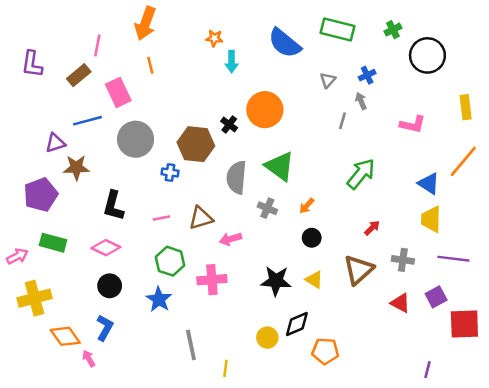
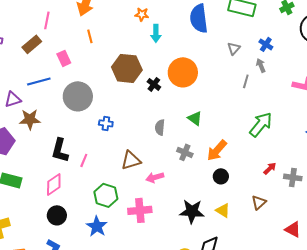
blue semicircle: (285, 43) -> (199, 18), turned 44
blue cross: (367, 75) -> (266, 44), turned -32
pink rectangle: (118, 92) -> (64, 58), size x0.7
brown hexagon: (196, 144) -> (127, 68), moved
green triangle: (280, 166) -> (195, 118), size x0.6
gray semicircle: (237, 177) -> (160, 127), size x0.6
orange arrow: (307, 206) -> (217, 150), size x1.6
pink line: (161, 218) -> (84, 160), moved, turned -56
pink diamond: (106, 248) -> (54, 184), turned -60
gray cross: (403, 260) -> (293, 177), moved
brown triangle: (358, 270) -> (259, 202), size x0.6

